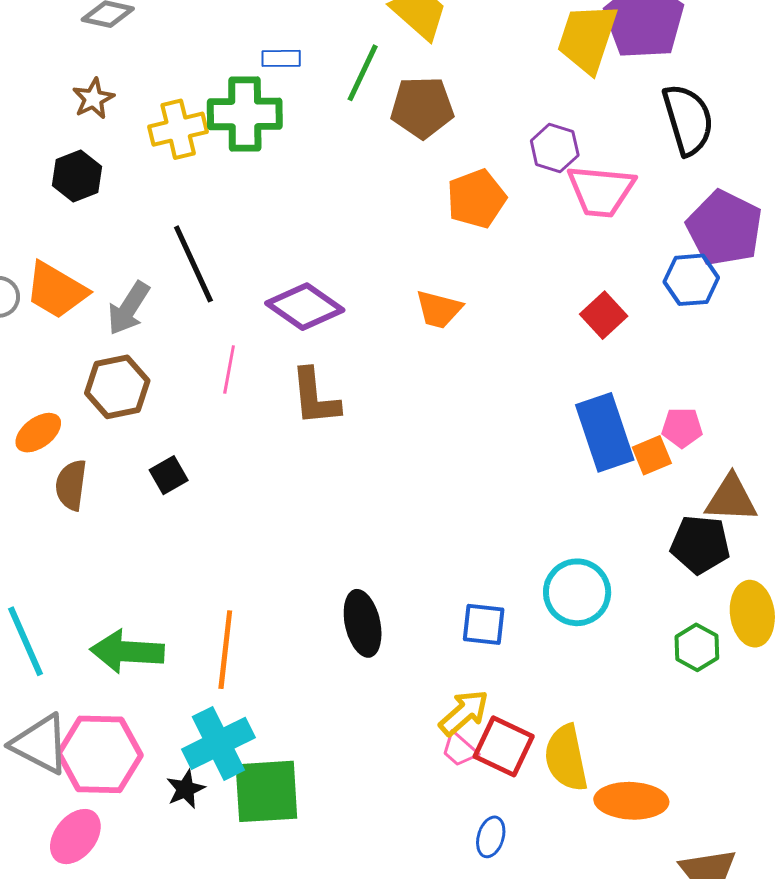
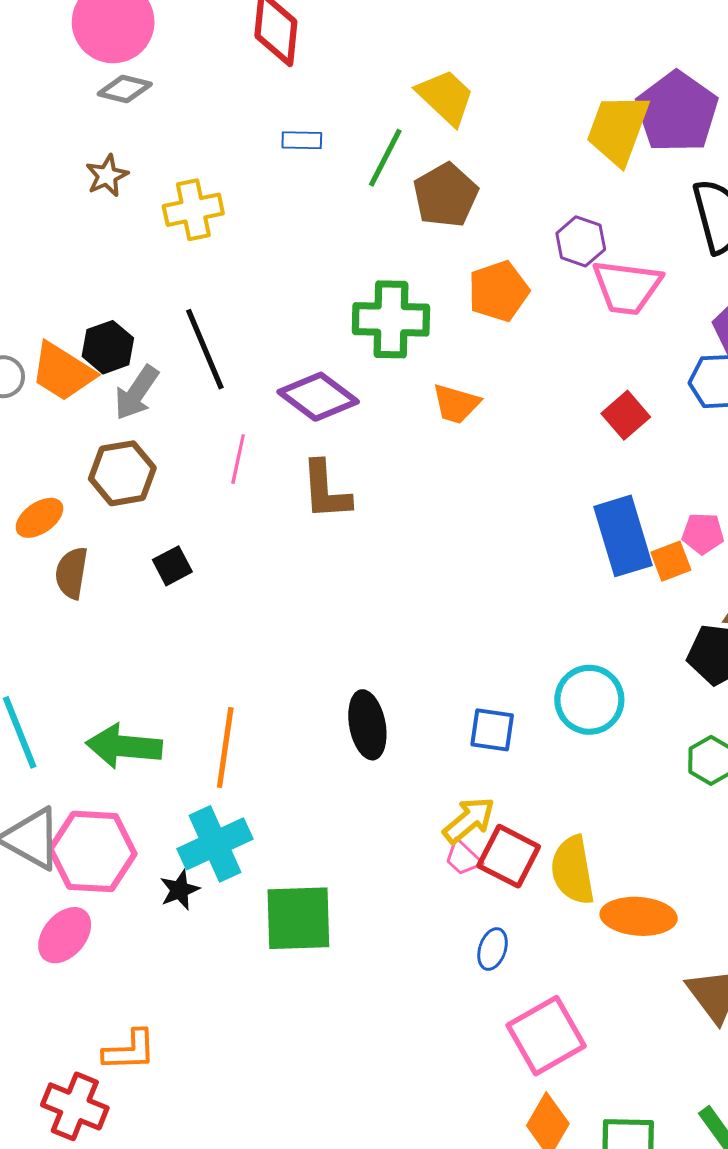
brown pentagon: (422, 107) -> (446, 195), turned -30
green cross: (245, 114) -> (391, 319), moved
black hexagon: (77, 176) -> (108, 347), moved
green square: (266, 791) -> (298, 918), moved

